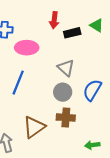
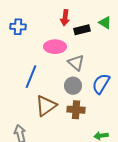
pink ellipse: (27, 48) -> (55, 47), moved
brown triangle: (34, 127) -> (46, 106), moved

